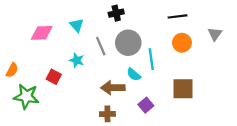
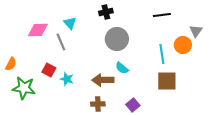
orange circle: (182, 43) -> (183, 45), moved
gray line: (101, 46) -> (61, 42), moved
cyan line: (151, 59) -> (162, 54), moved
cyan star: (77, 60) -> (67, 79), moved
purple square: (146, 105) -> (133, 105), moved

